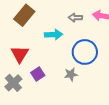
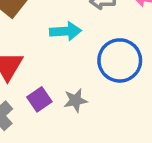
gray star: (71, 74) -> (75, 100), moved

